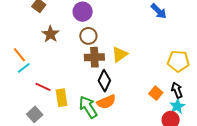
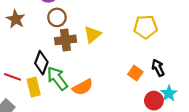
yellow pentagon: (178, 61) -> (145, 27), moved
black diamond: (104, 81) -> (41, 63), moved
cyan star: (177, 106) -> (169, 93), moved
green arrow: (88, 107) -> (57, 78), moved

